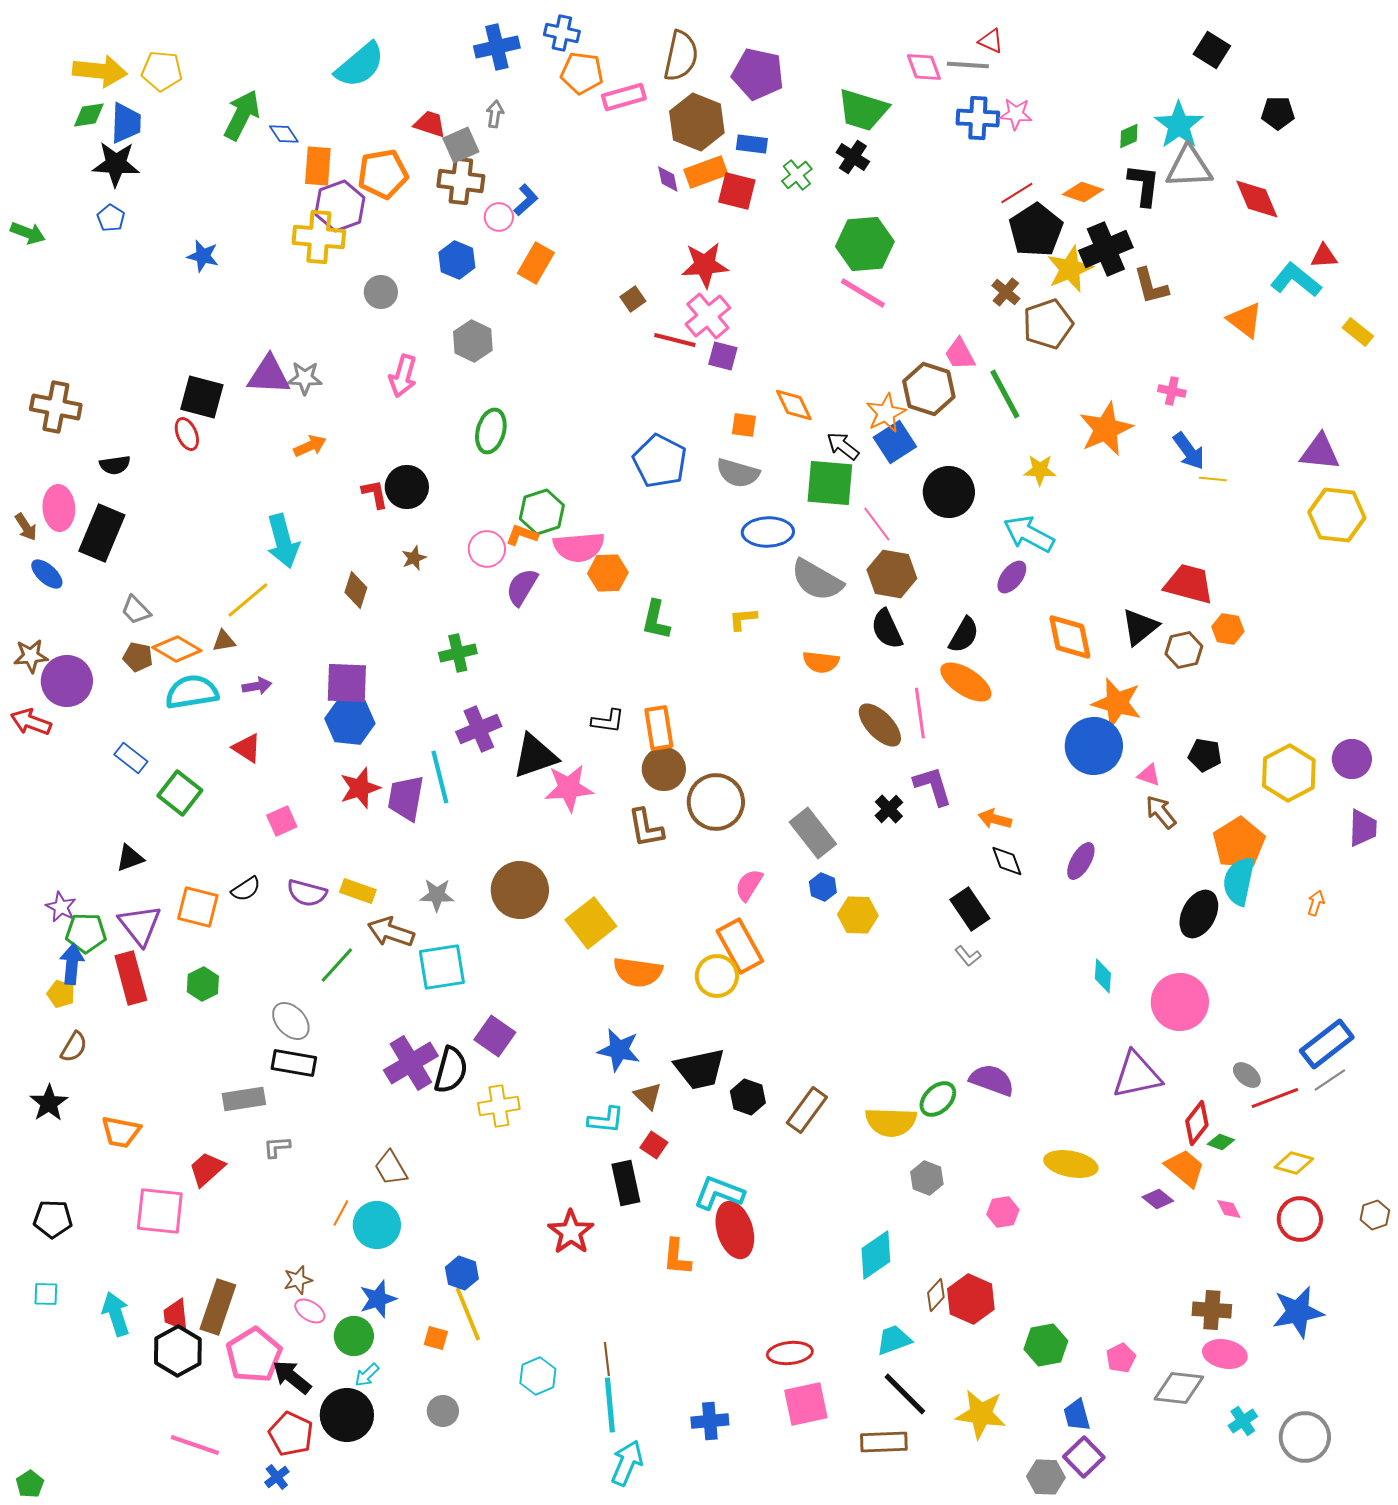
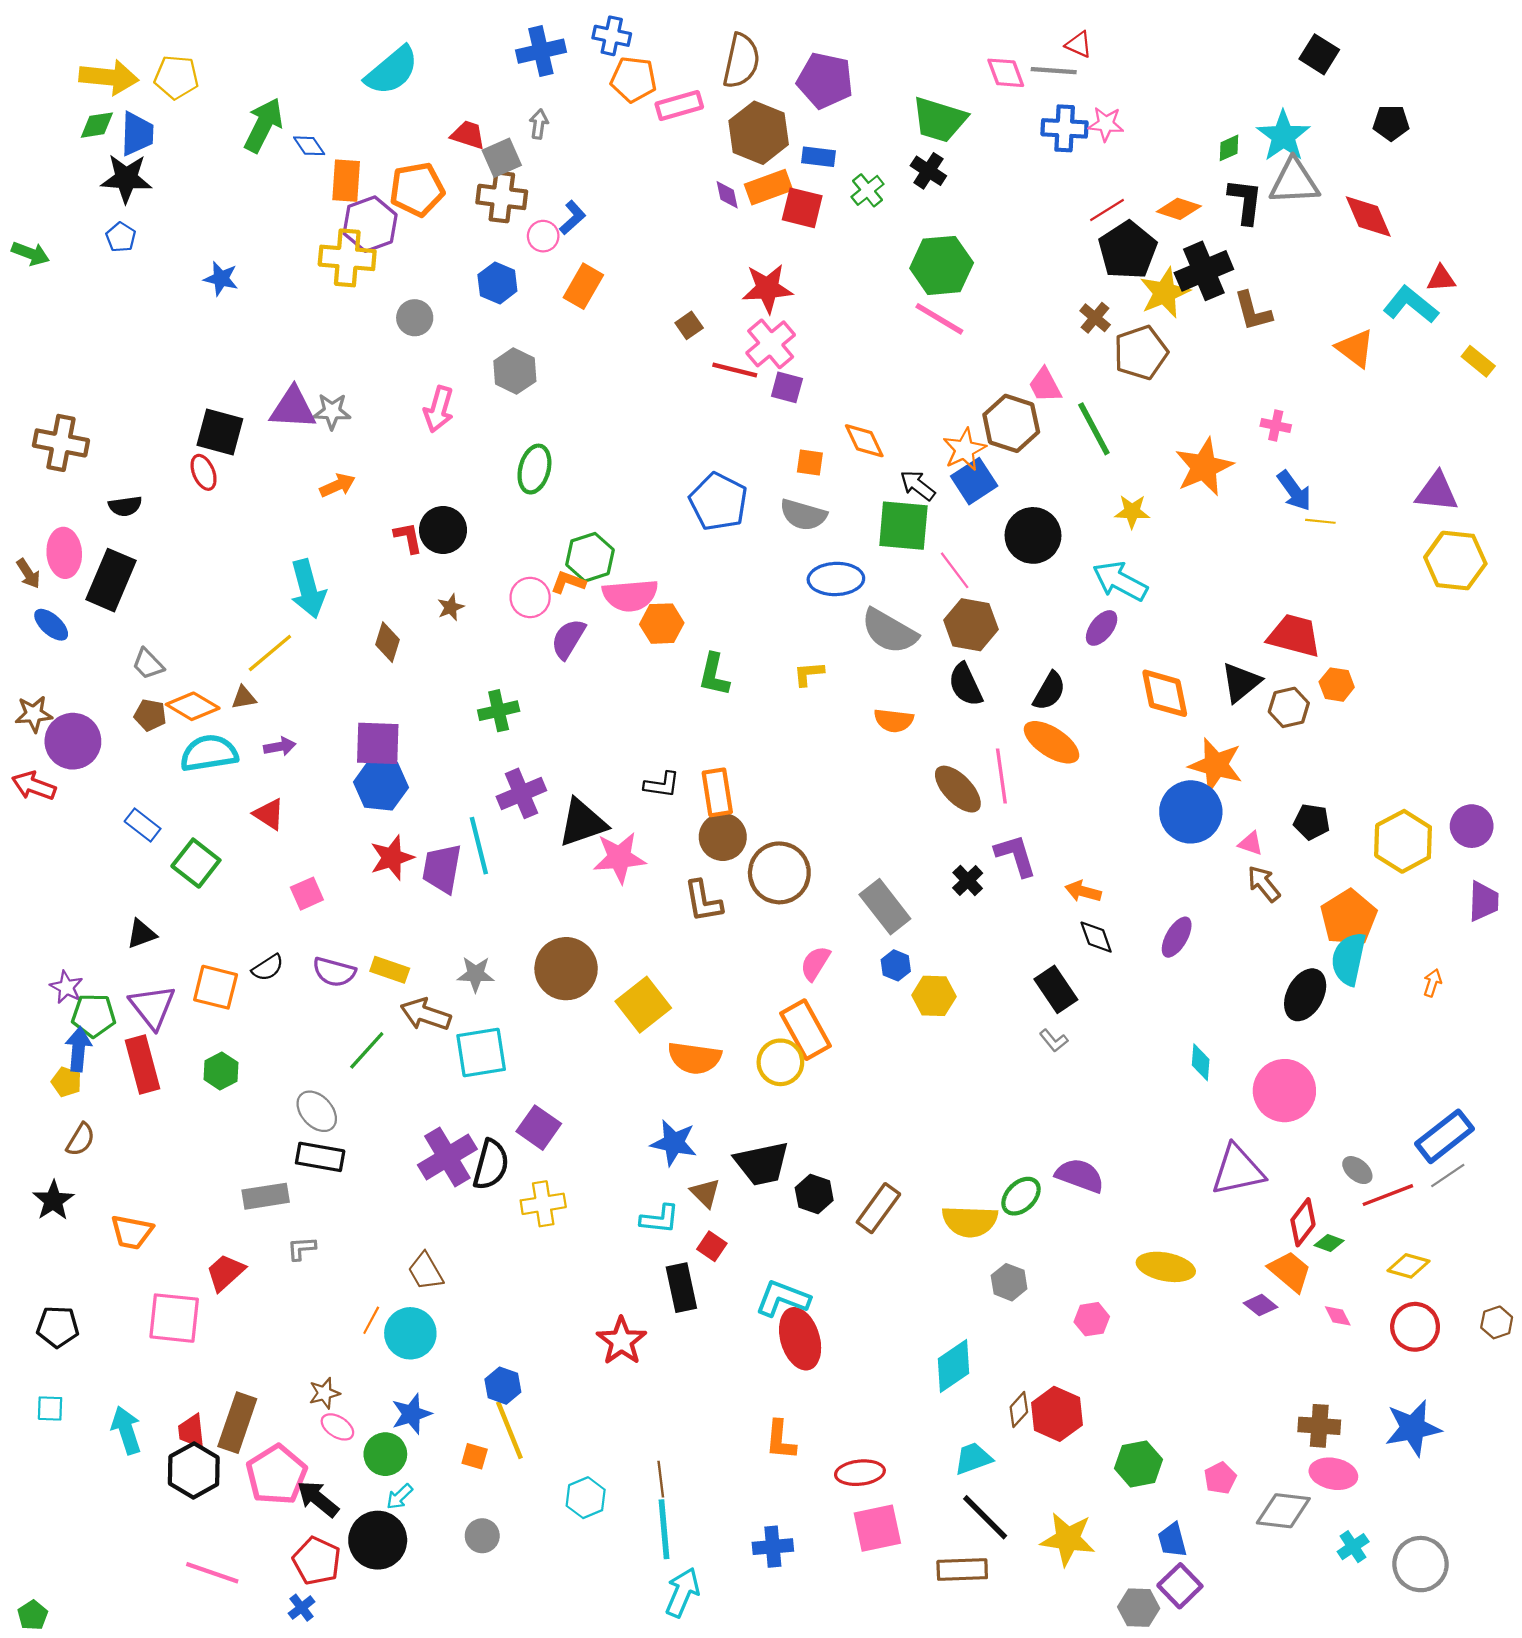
orange L-shape: (677, 1257) -> (780, 1440), moved

